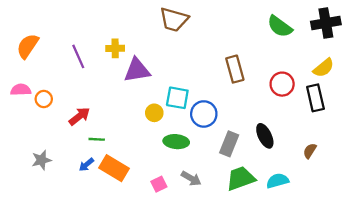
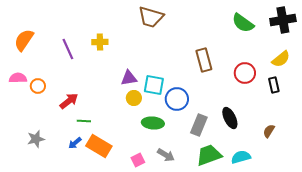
purple triangle: (137, 70) -> (129, 78), moved, size x0.7
black rectangle: (315, 98) -> (274, 85), size x0.7

